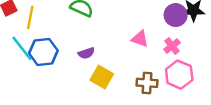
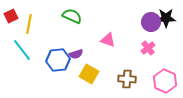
pink triangle: (140, 39) -> (108, 40), moved
blue hexagon: (43, 52) -> (58, 60), moved
pink hexagon: (179, 75) -> (165, 81), moved

